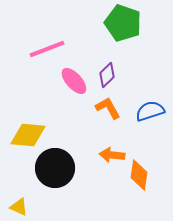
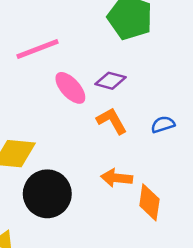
purple diamond: (107, 75) -> (111, 81), turned 60
blue semicircle: (150, 111) -> (163, 124), size x0.7

